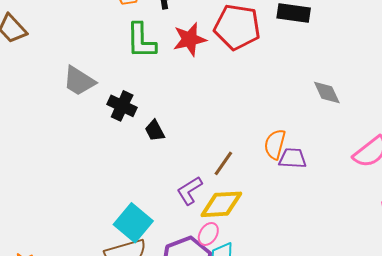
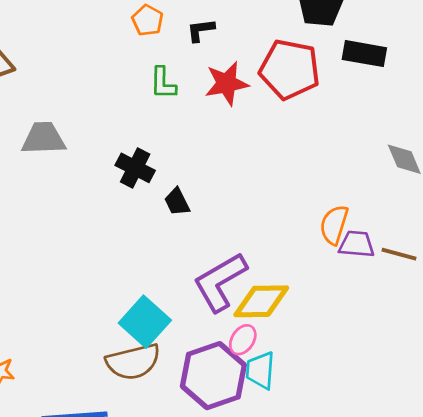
green L-shape: (141, 41) -> (163, 83), size x0.7
gray trapezoid: (79, 81) -> (43, 138), moved, turned 144
brown line: (223, 163) -> (399, 254), moved, turned 68
purple L-shape: (190, 191) -> (220, 282), size x1.6

